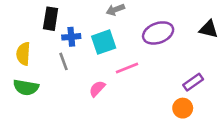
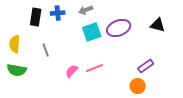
blue cross: (71, 37) -> (58, 13), moved
cyan square: (104, 42) -> (92, 32), moved
pink line: (127, 68) -> (95, 68), moved

